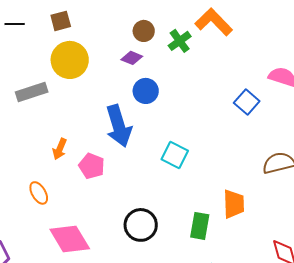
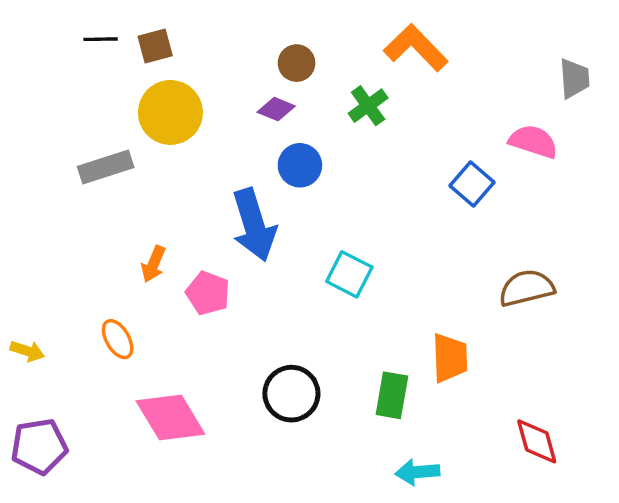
black line: (15, 24) -> (101, 39), moved
green cross: (180, 41) -> (368, 106), moved

